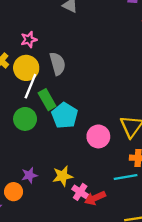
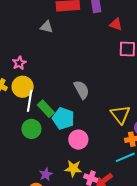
gray semicircle: (58, 64) -> (82, 90), moved
pink circle: (98, 136) -> (78, 140), moved
yellow star: (63, 176) -> (73, 169), turned 30

